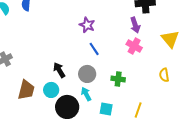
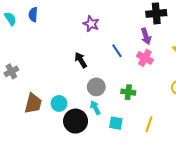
purple star: (87, 25) -> (91, 24), moved
blue line: (94, 49) -> (117, 51), moved
black arrow: (59, 70) -> (81, 60), moved

